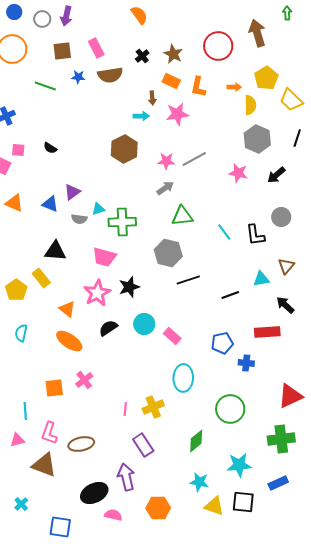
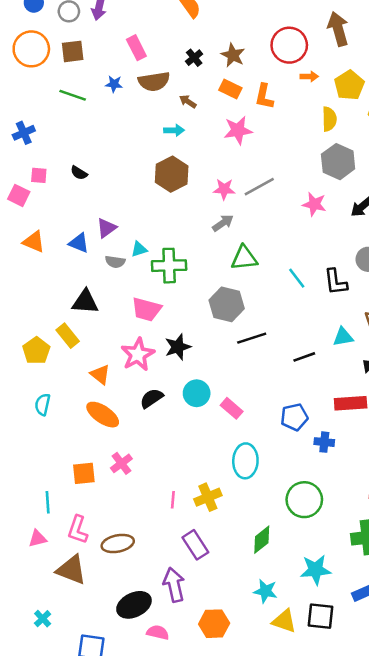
brown square: (62, 51) -> (73, 51), moved
orange arrow: (234, 87) -> (309, 76), moved
brown arrow: (152, 98) -> (188, 102), moved, turned 128
cyan arrow: (141, 116) -> (174, 130), moved

